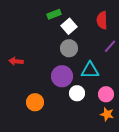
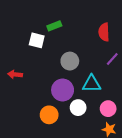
white square: (69, 26) -> (37, 40), moved, turned -35
orange circle: (35, 102) -> (49, 115), moved

